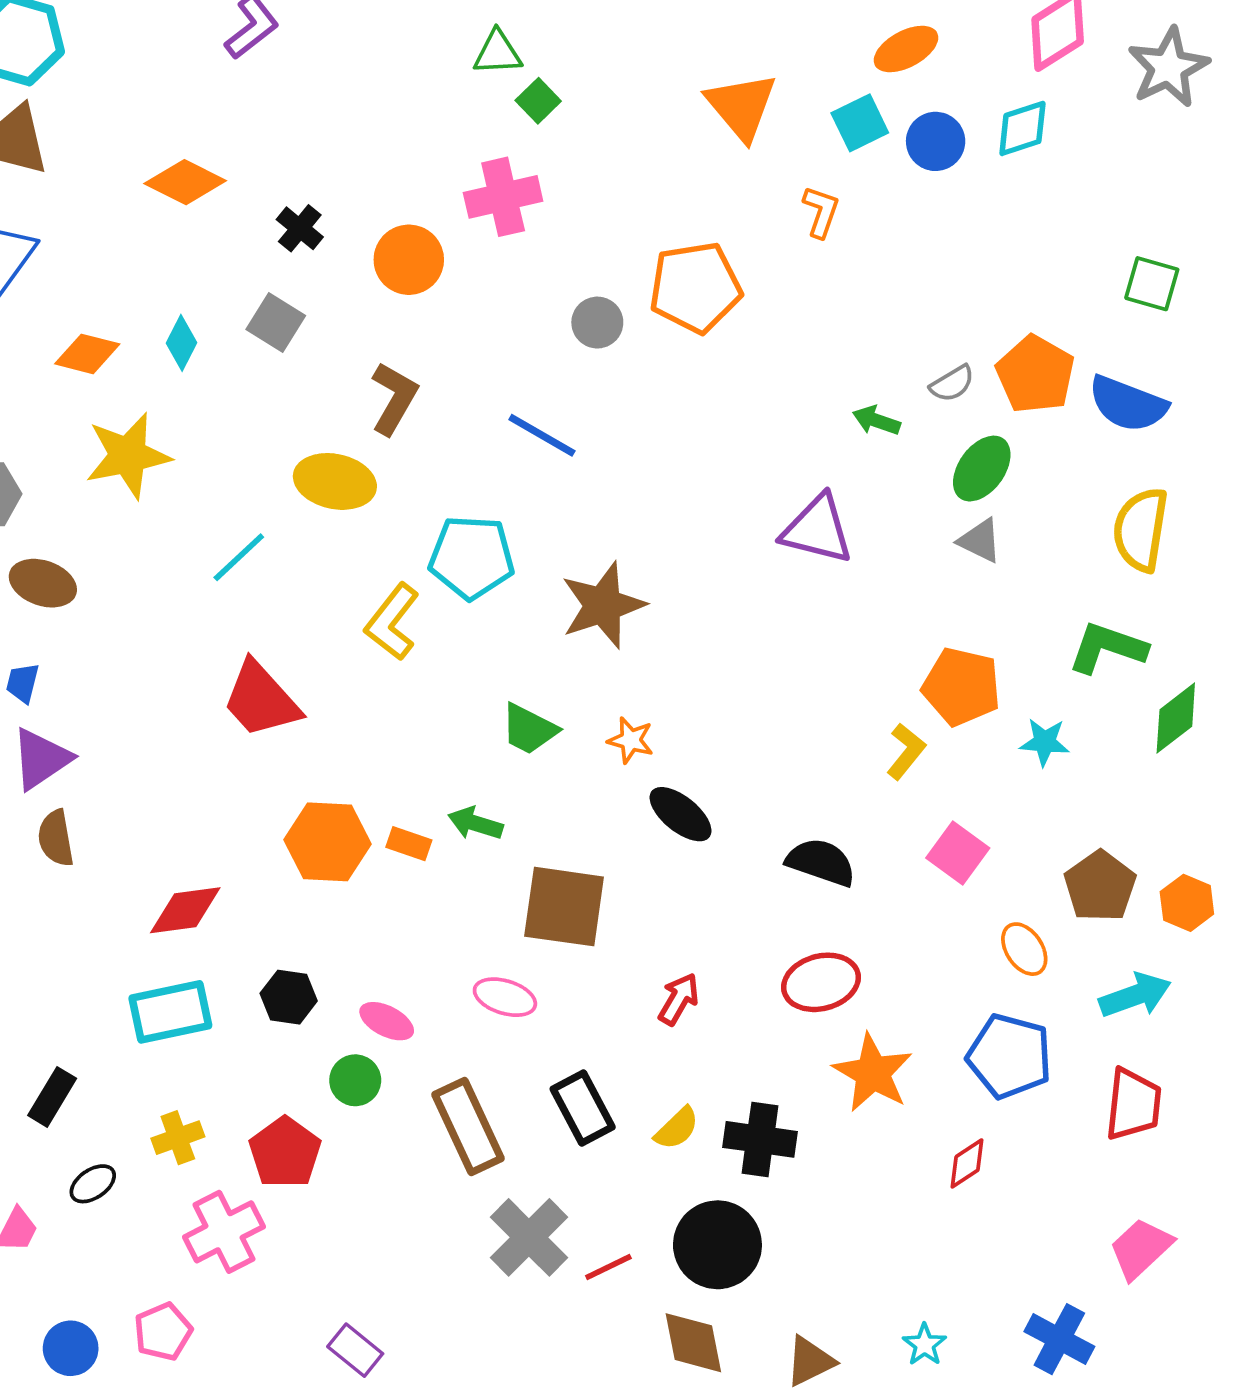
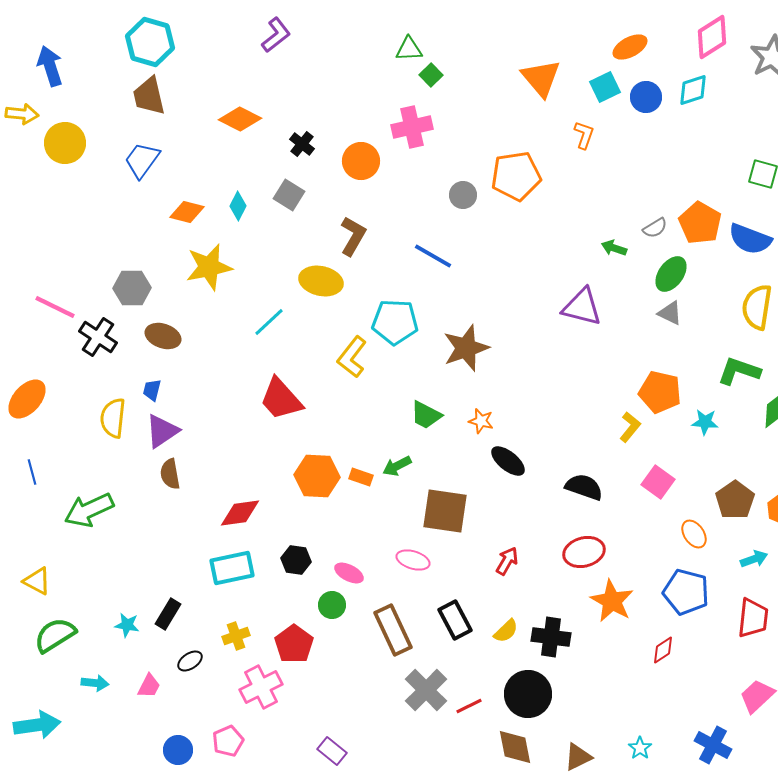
green arrow: (475, 823) -> (397, 466), turned -44
cyan arrow: (1135, 995) -> (754, 559), size x0.7

